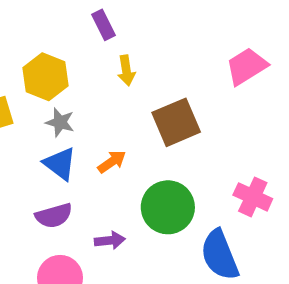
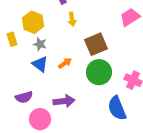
green circle: (168, 207) -> (99, 72), moved
purple semicircle: (54, 216) -> (24, 97), moved
purple arrow: (110, 240) -> (64, 101), size x1.5

